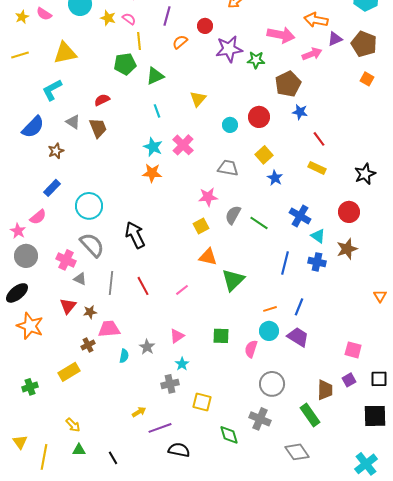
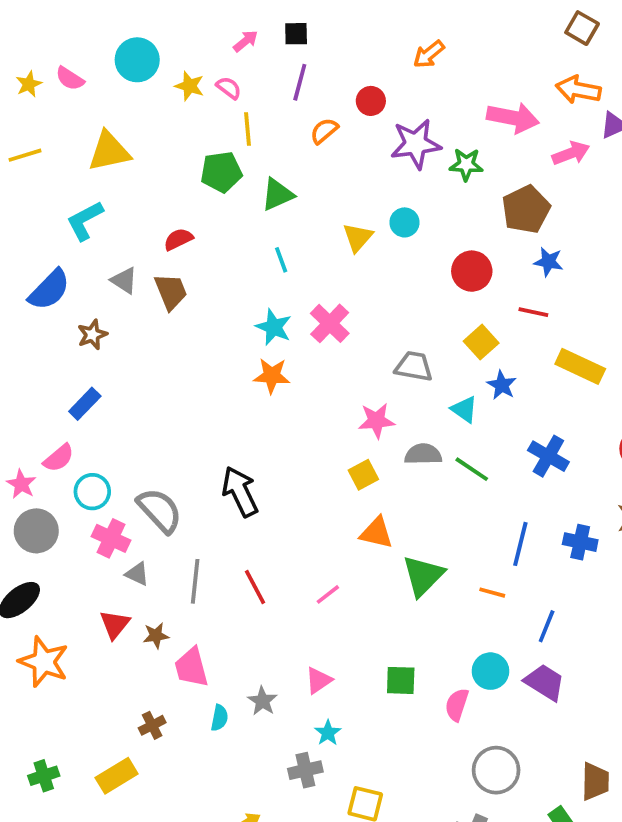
cyan circle: (230, 125) -> (404, 222), moved
red line: (319, 139) -> (533, 312), moved, turned -42
yellow rectangle: (317, 168) -> (580, 366), size x1.4
cyan circle: (89, 206) -> (92, 492), moved, size x0.7
gray semicircle: (233, 215) -> (423, 454), turned 60
cyan triangle: (318, 236) -> (464, 409), moved
orange line: (270, 309) -> (492, 593), moved, turned 32
pink trapezoid: (109, 329) -> (191, 667), turned -100
brown cross: (88, 345) -> (152, 725), moved
yellow rectangle: (69, 372) -> (117, 776), moved

